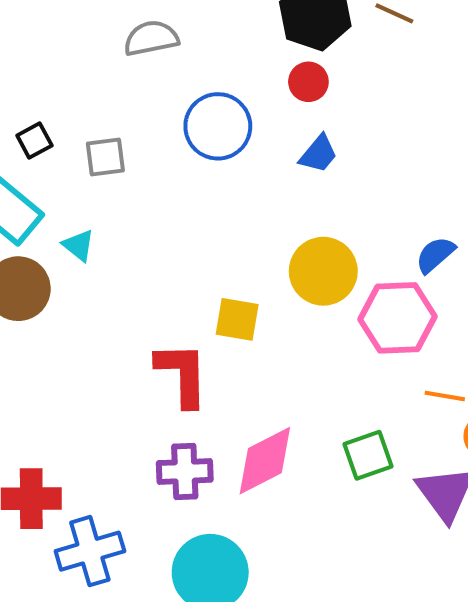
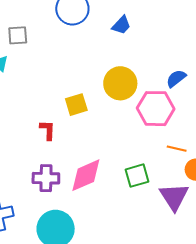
gray square: (105, 157) -> (18, 35), moved
yellow square: (237, 319) -> (76, 105), turned -30
red L-shape: (182, 374) -> (48, 130), size x0.6

